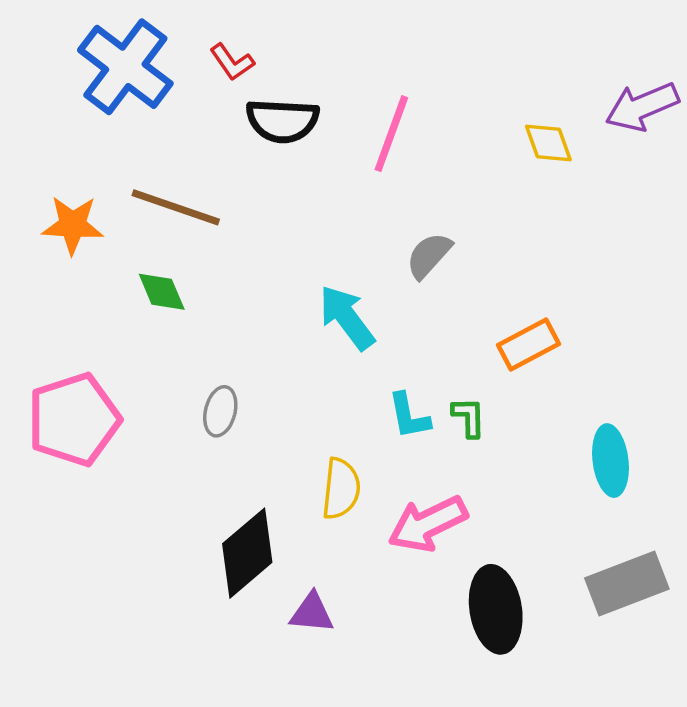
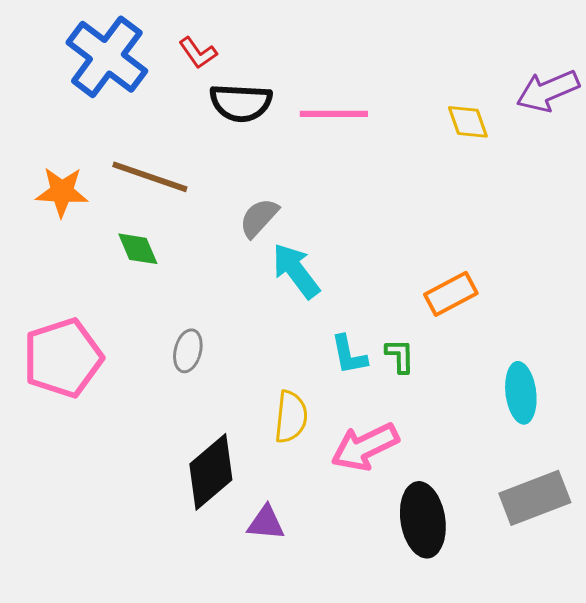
pink line: (391, 134) -> (334, 114), turned 70
gray semicircle: (429, 255) -> (259, 218), moved

